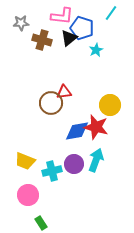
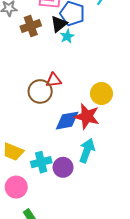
brown cross: (42, 40) -> (31, 26), turned -36
cyan star: (96, 50) -> (67, 36), moved
purple circle: (74, 164) -> (63, 167), moved

